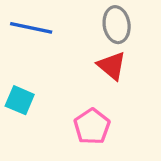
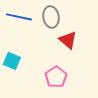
gray ellipse: (117, 25) -> (51, 17), moved

